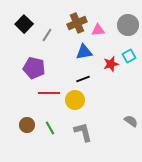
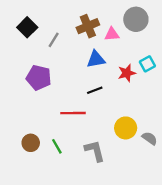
gray circle: (128, 25) -> (136, 19), moved
red line: (49, 93) -> (73, 113), moved
yellow circle: (75, 100) -> (126, 128), moved

